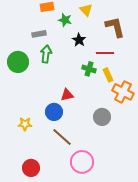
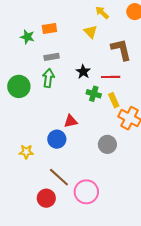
green star: (65, 20) -> (27, 37), moved
gray rectangle: (39, 34) -> (52, 57), moved
black star: (79, 40) -> (83, 72), moved
brown line: (62, 137) -> (59, 177), moved
red circle: (31, 168) -> (46, 198), moved

